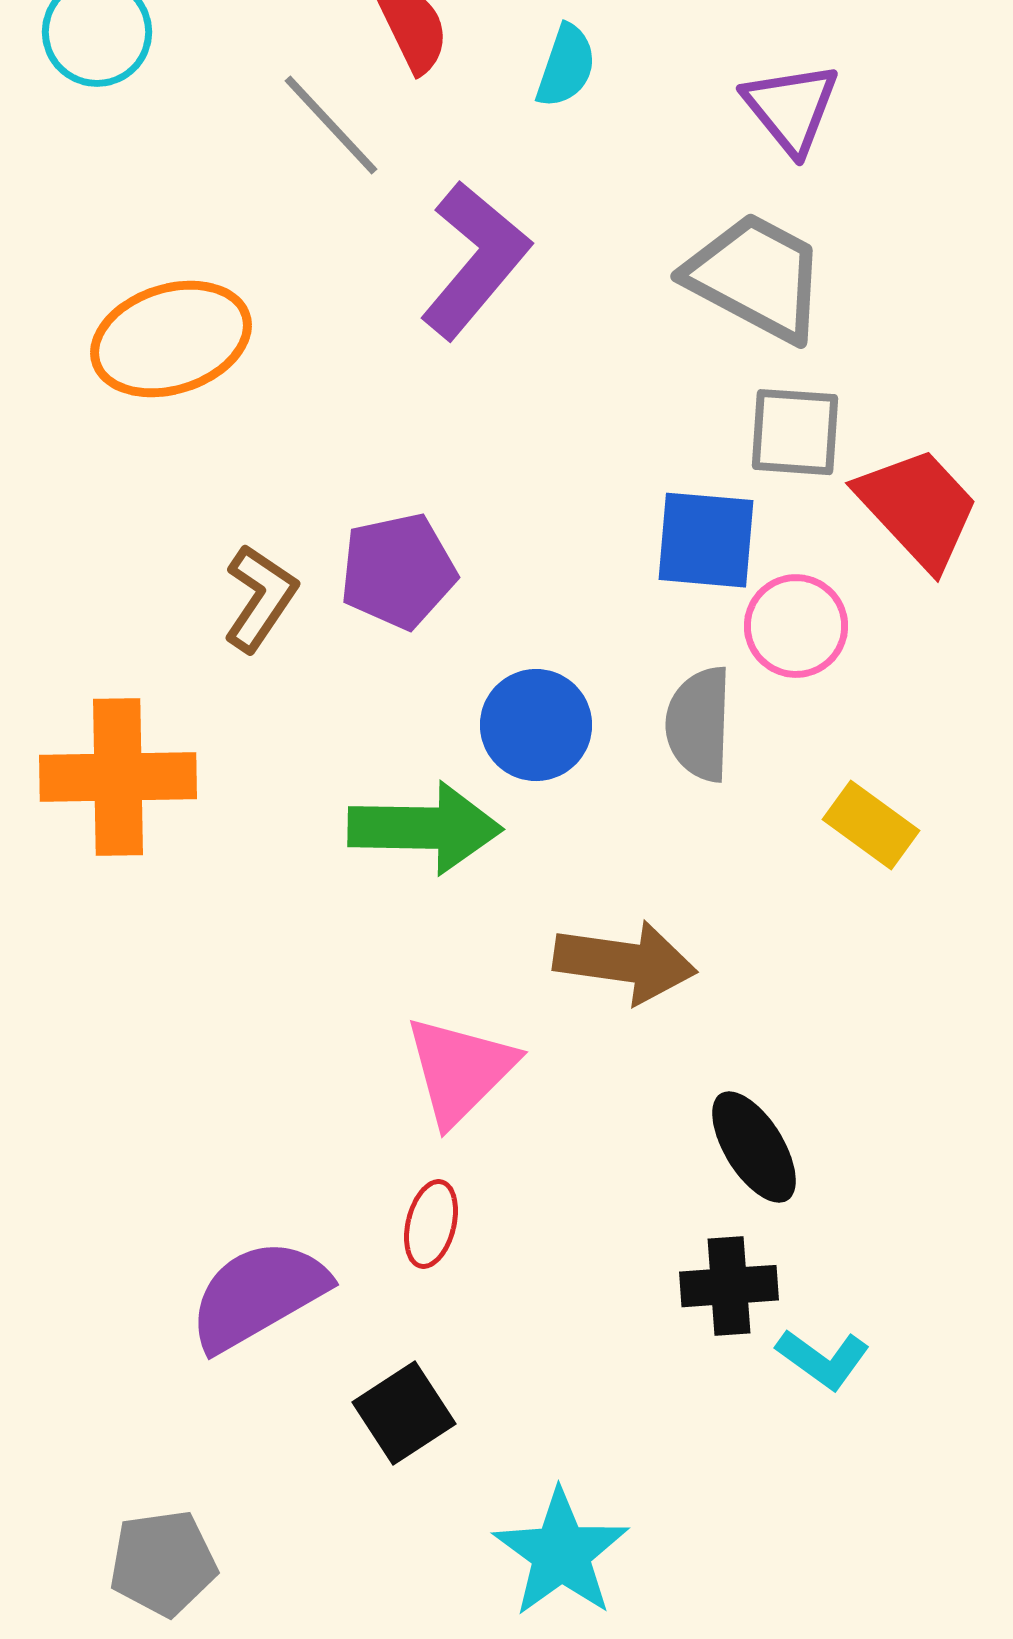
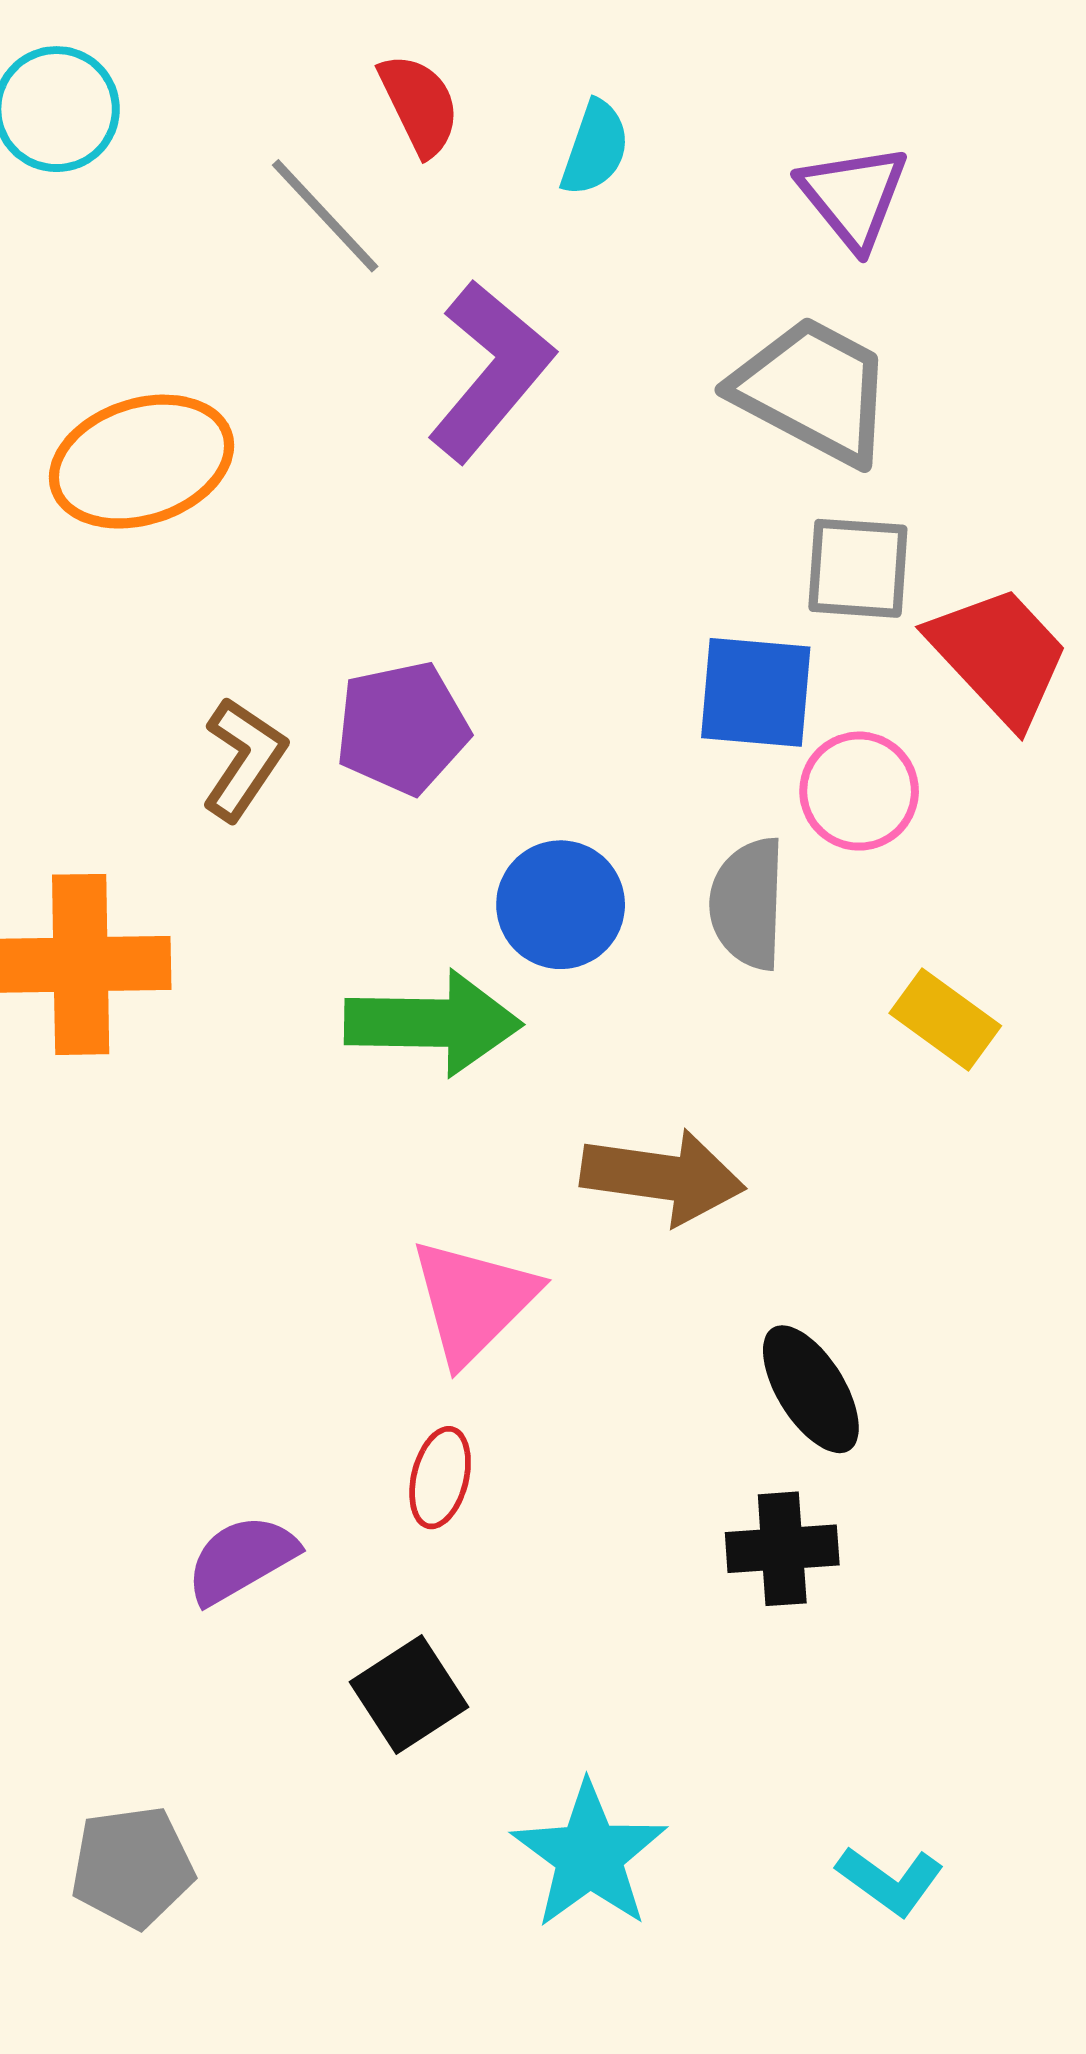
purple semicircle: (258, 1295) -> (241, 1559), size x0.7
cyan L-shape: (823, 1359) -> (890, 1881), moved

